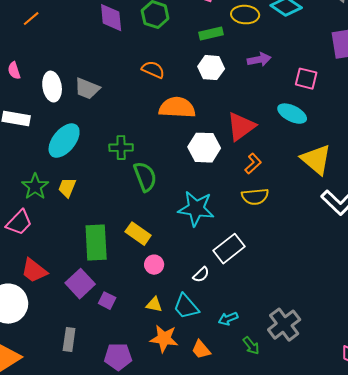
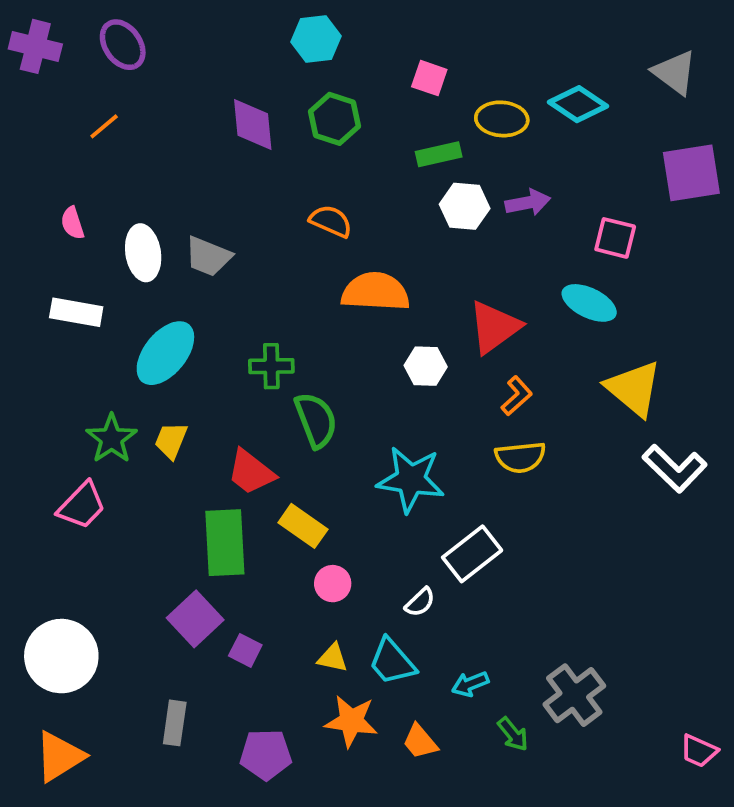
white hexagon: (211, 68) -> (465, 206), moved
white hexagon: (204, 148) -> (426, 366), size x0.7
red trapezoid: (34, 271) -> (251, 472), moved

